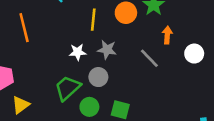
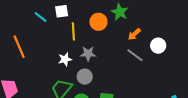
orange arrow: (167, 35) -> (134, 34), turned -128
gray line: (149, 58) -> (135, 55), moved

